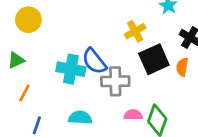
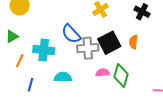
black square: (154, 59) -> (109, 43), moved
orange semicircle: (182, 67) -> (133, 42), moved
cyan cross: (71, 69) -> (44, 50), moved

